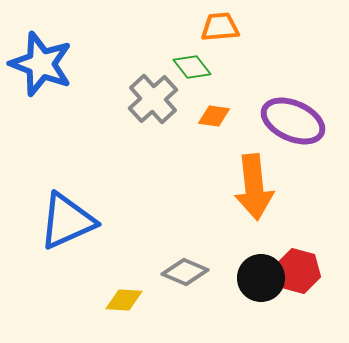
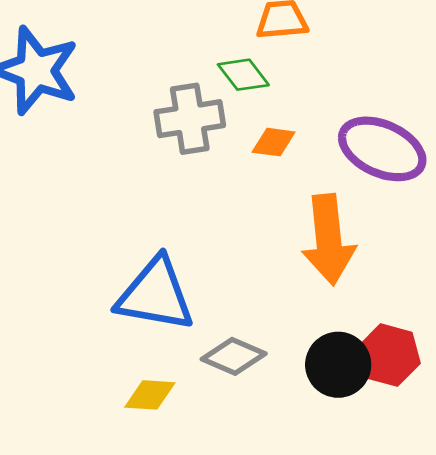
gray cross: (153, 99) -> (190, 119), turned 33
blue triangle: (67, 221) -> (155, 295), moved, turned 34

